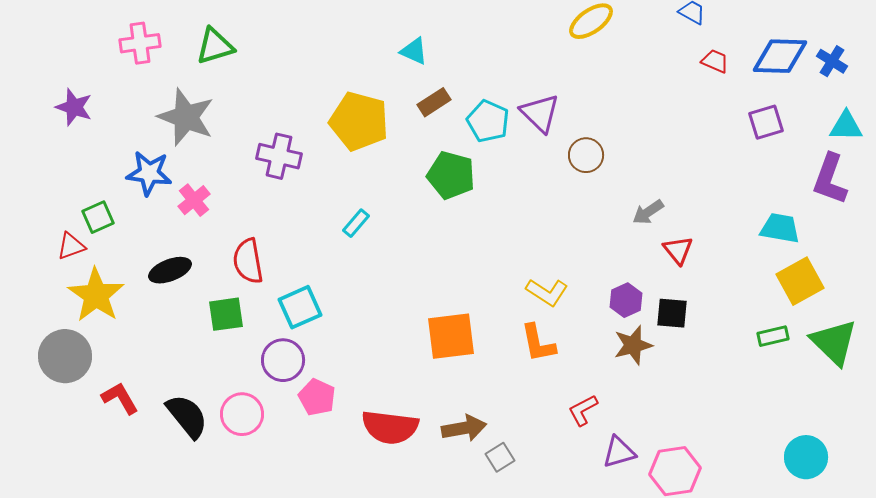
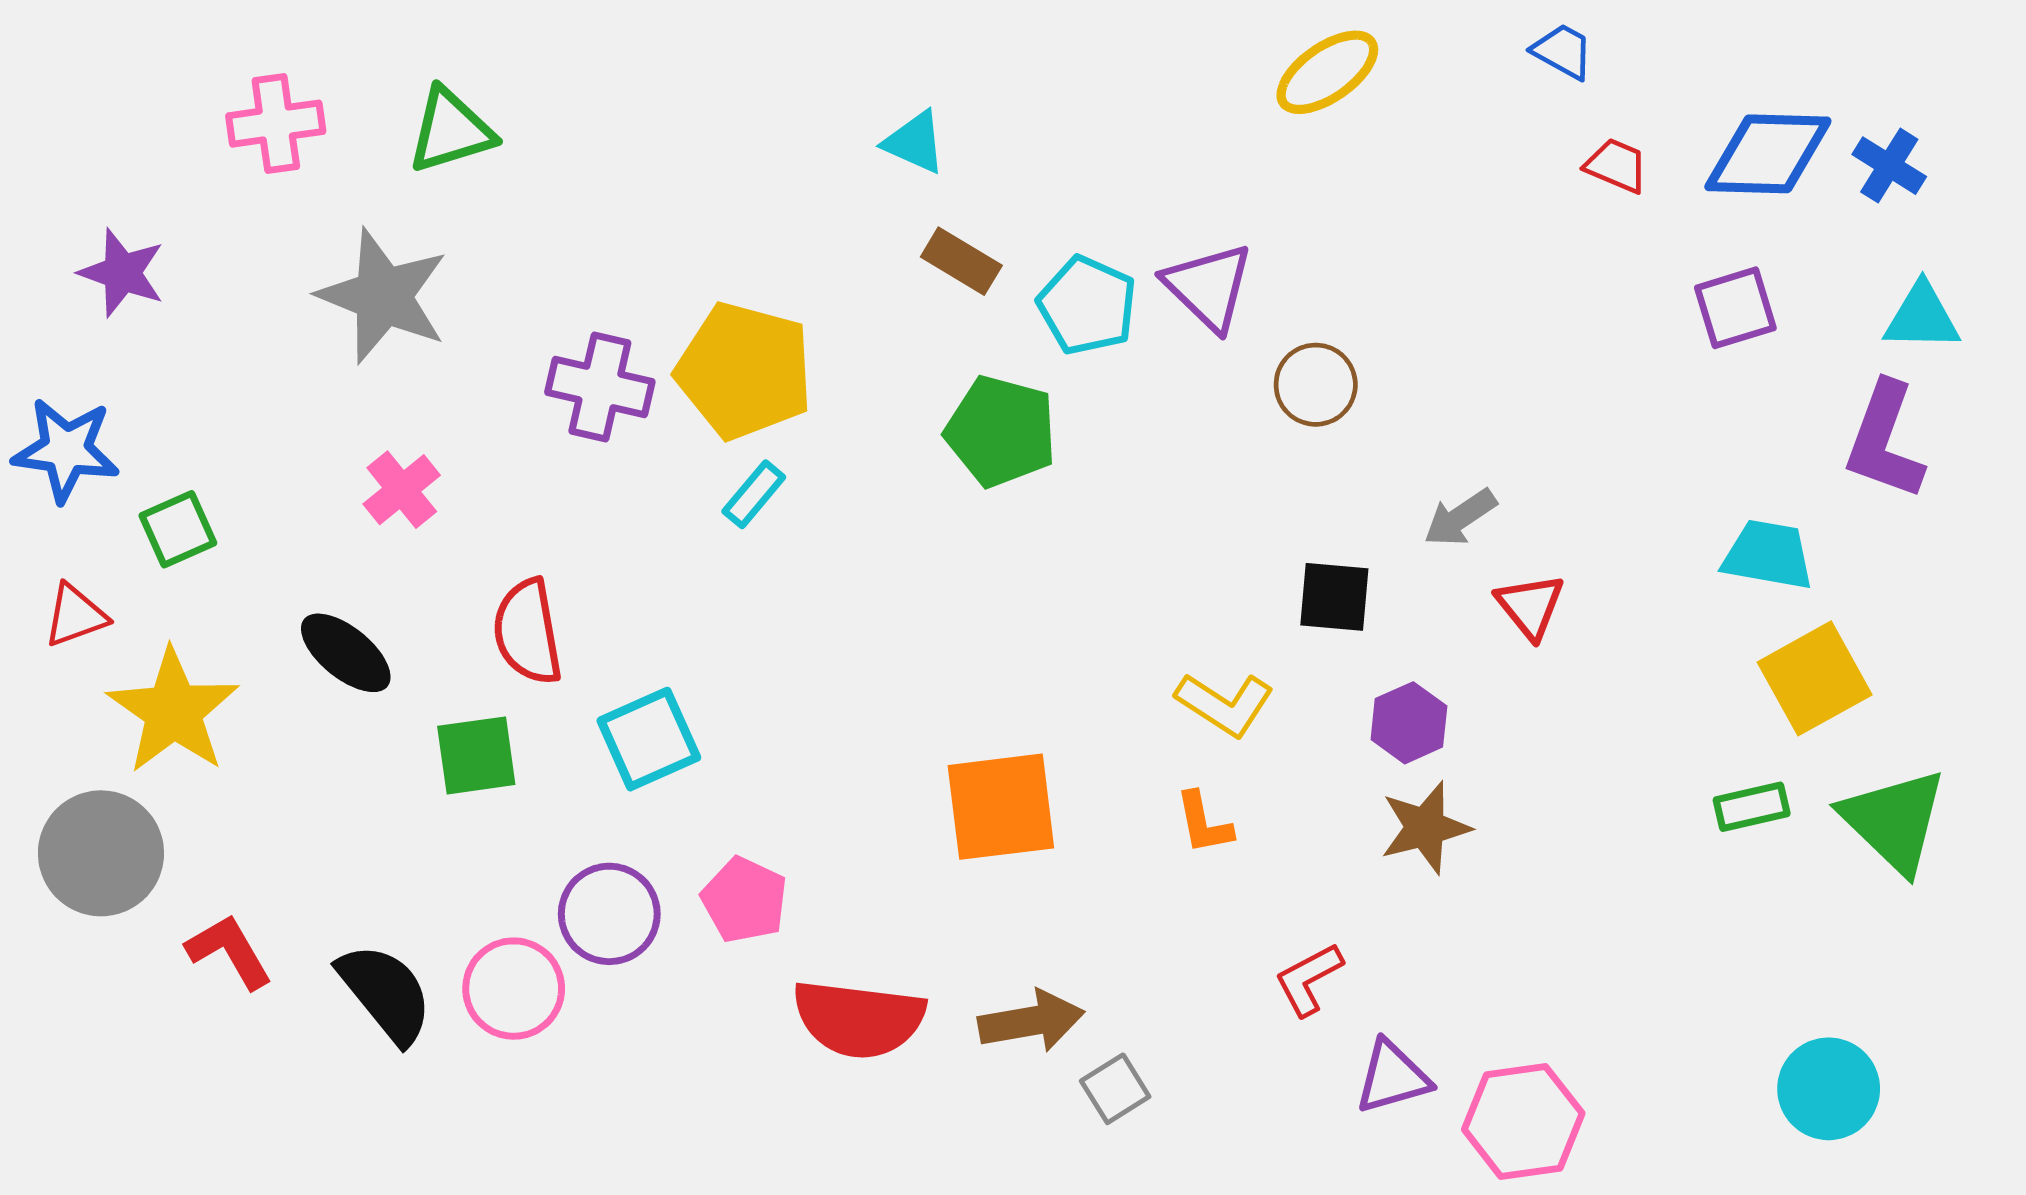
brown rectangle: (434, 102) -> (961, 261), turned 64
yellow pentagon: (359, 121) -> (744, 371), moved
blue star: (149, 173) -> (66, 450), moved
cyan rectangle: (356, 223) -> (754, 494), moved
red triangle: (71, 246) -> (75, 616), moved
black ellipse: (170, 270) -> (346, 653), turned 60
black square: (672, 313) -> (1334, 597), moved
orange L-shape: (538, 343) -> (1204, 823), size x0.7
purple circle: (283, 360) -> (609, 914), moved
pink pentagon: (317, 397) -> (744, 900), moved

